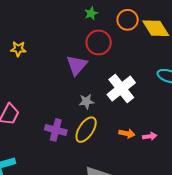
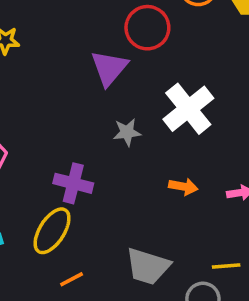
yellow ellipse: (86, 130) -> (52, 231), moved
orange arrow: (127, 134) -> (183, 187), moved

